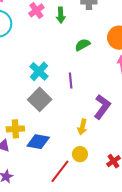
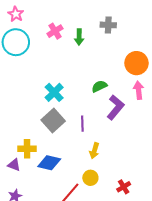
green semicircle: (82, 45) -> (99, 86), moved
purple line: (71, 81) -> (82, 124), moved
purple L-shape: (102, 107) -> (115, 107), moved

